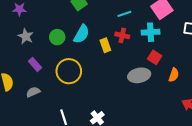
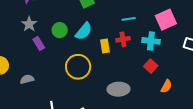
red cross: (122, 35) -> (123, 39), turned -32
purple rectangle: (35, 64) -> (39, 43), moved
yellow circle: (69, 71) -> (78, 67), moved
gray ellipse: (139, 75) -> (119, 89), moved

